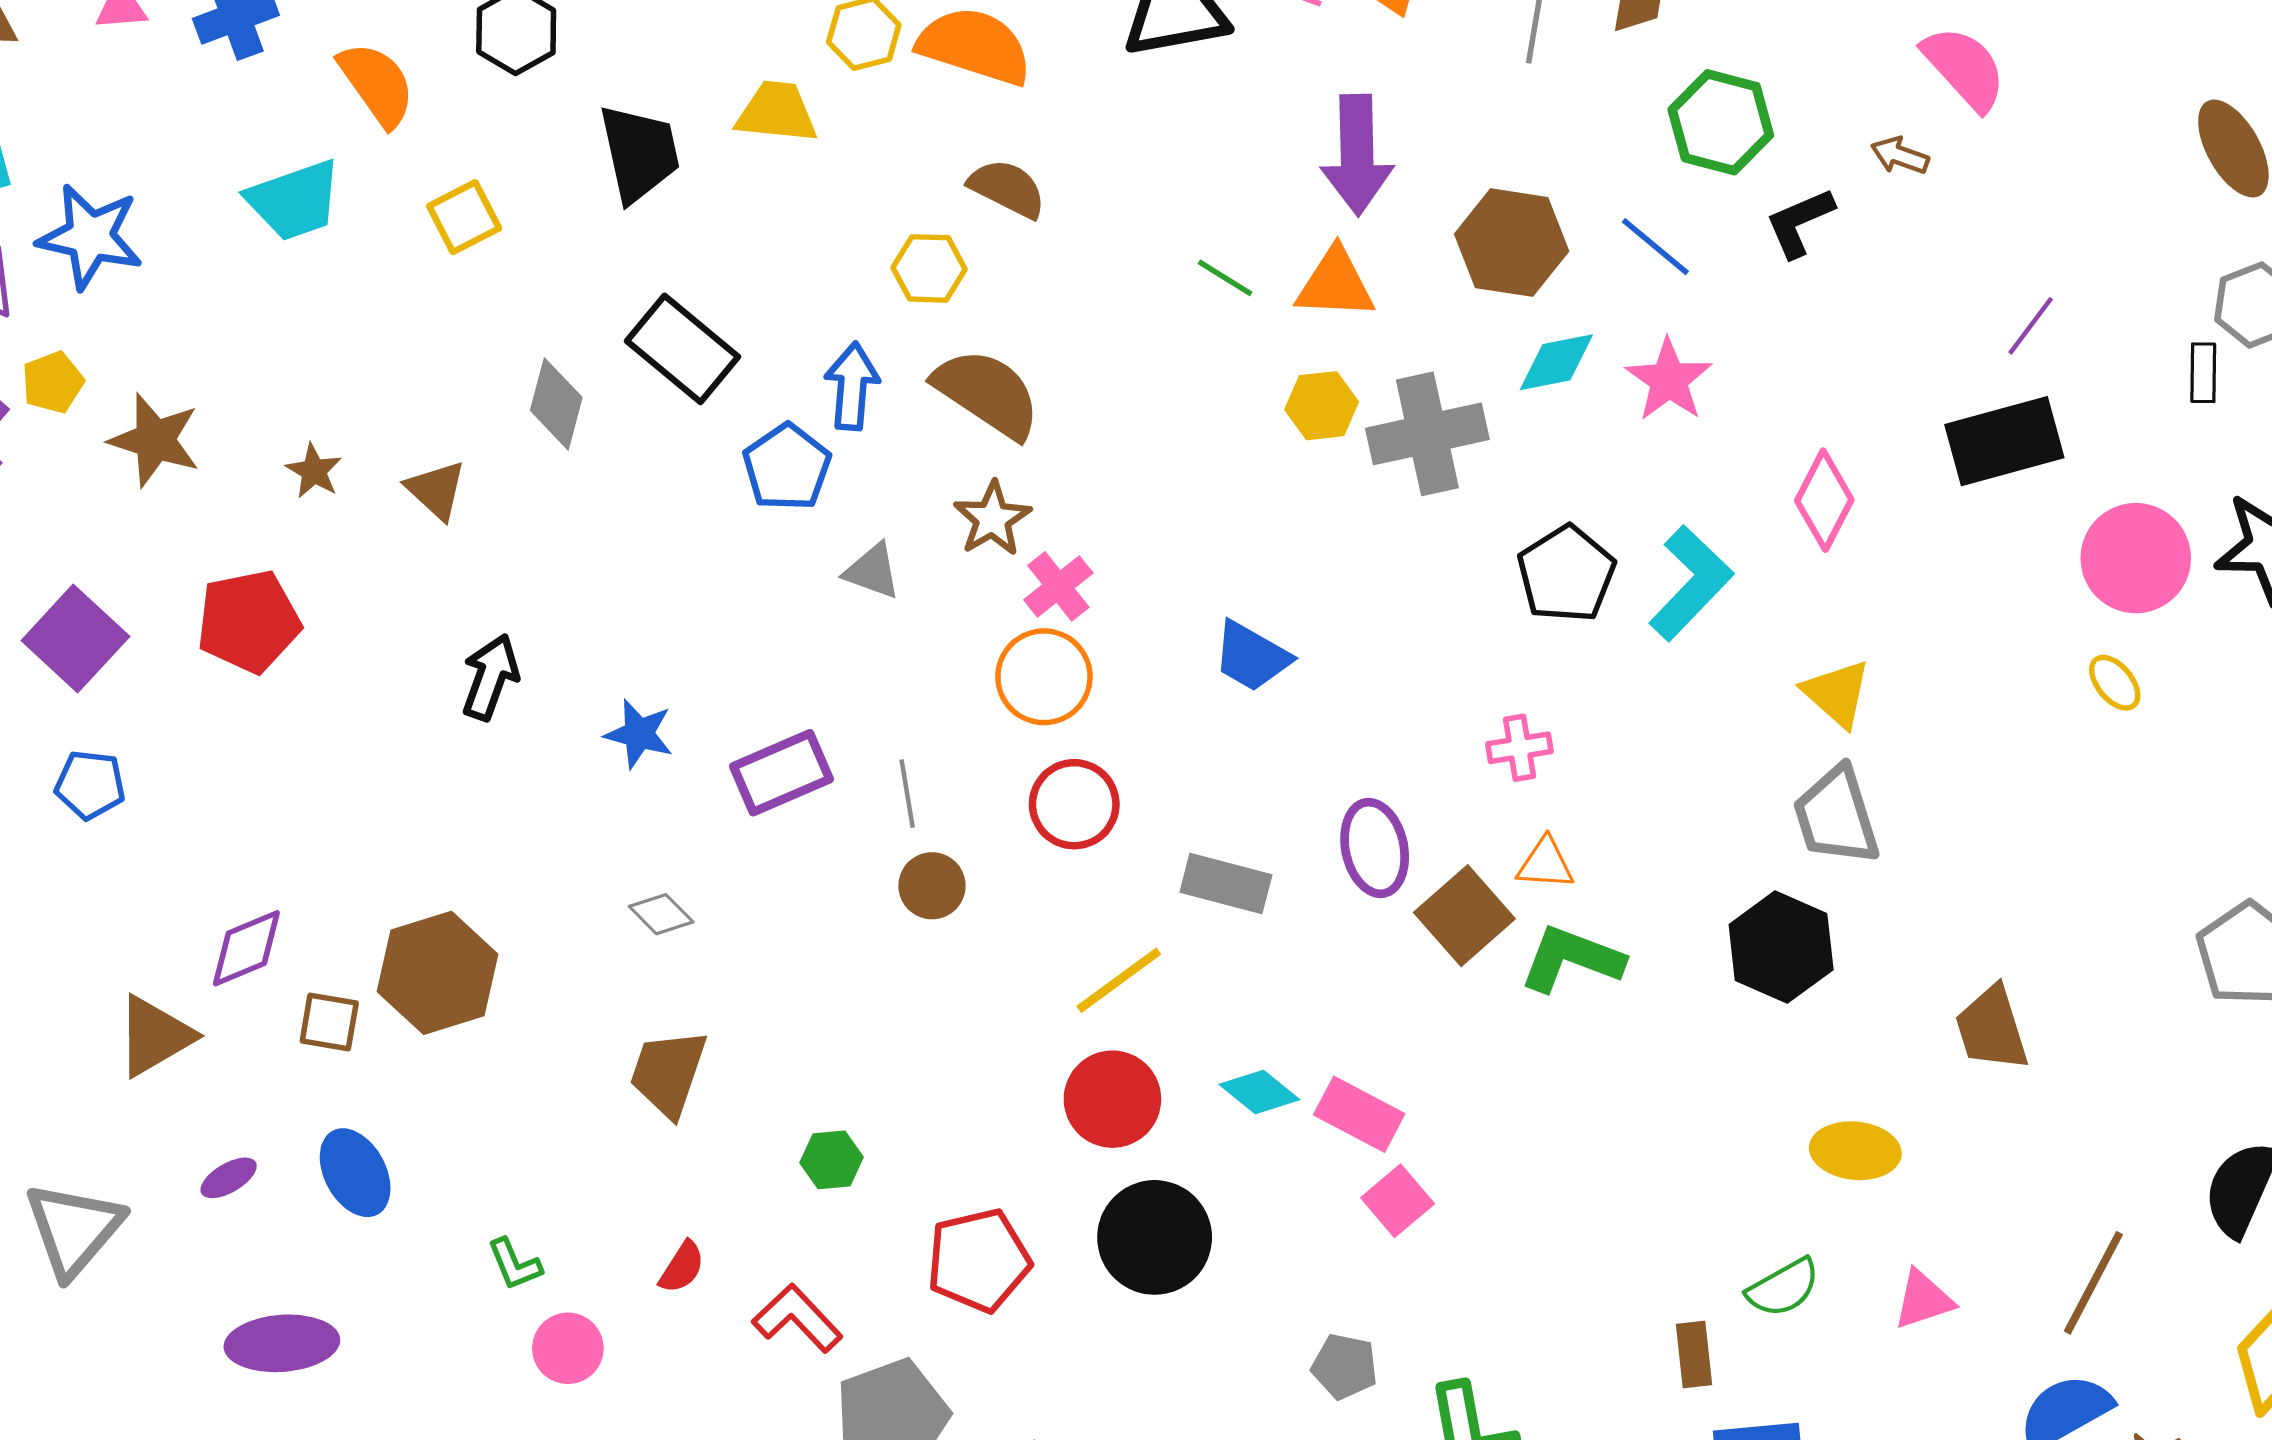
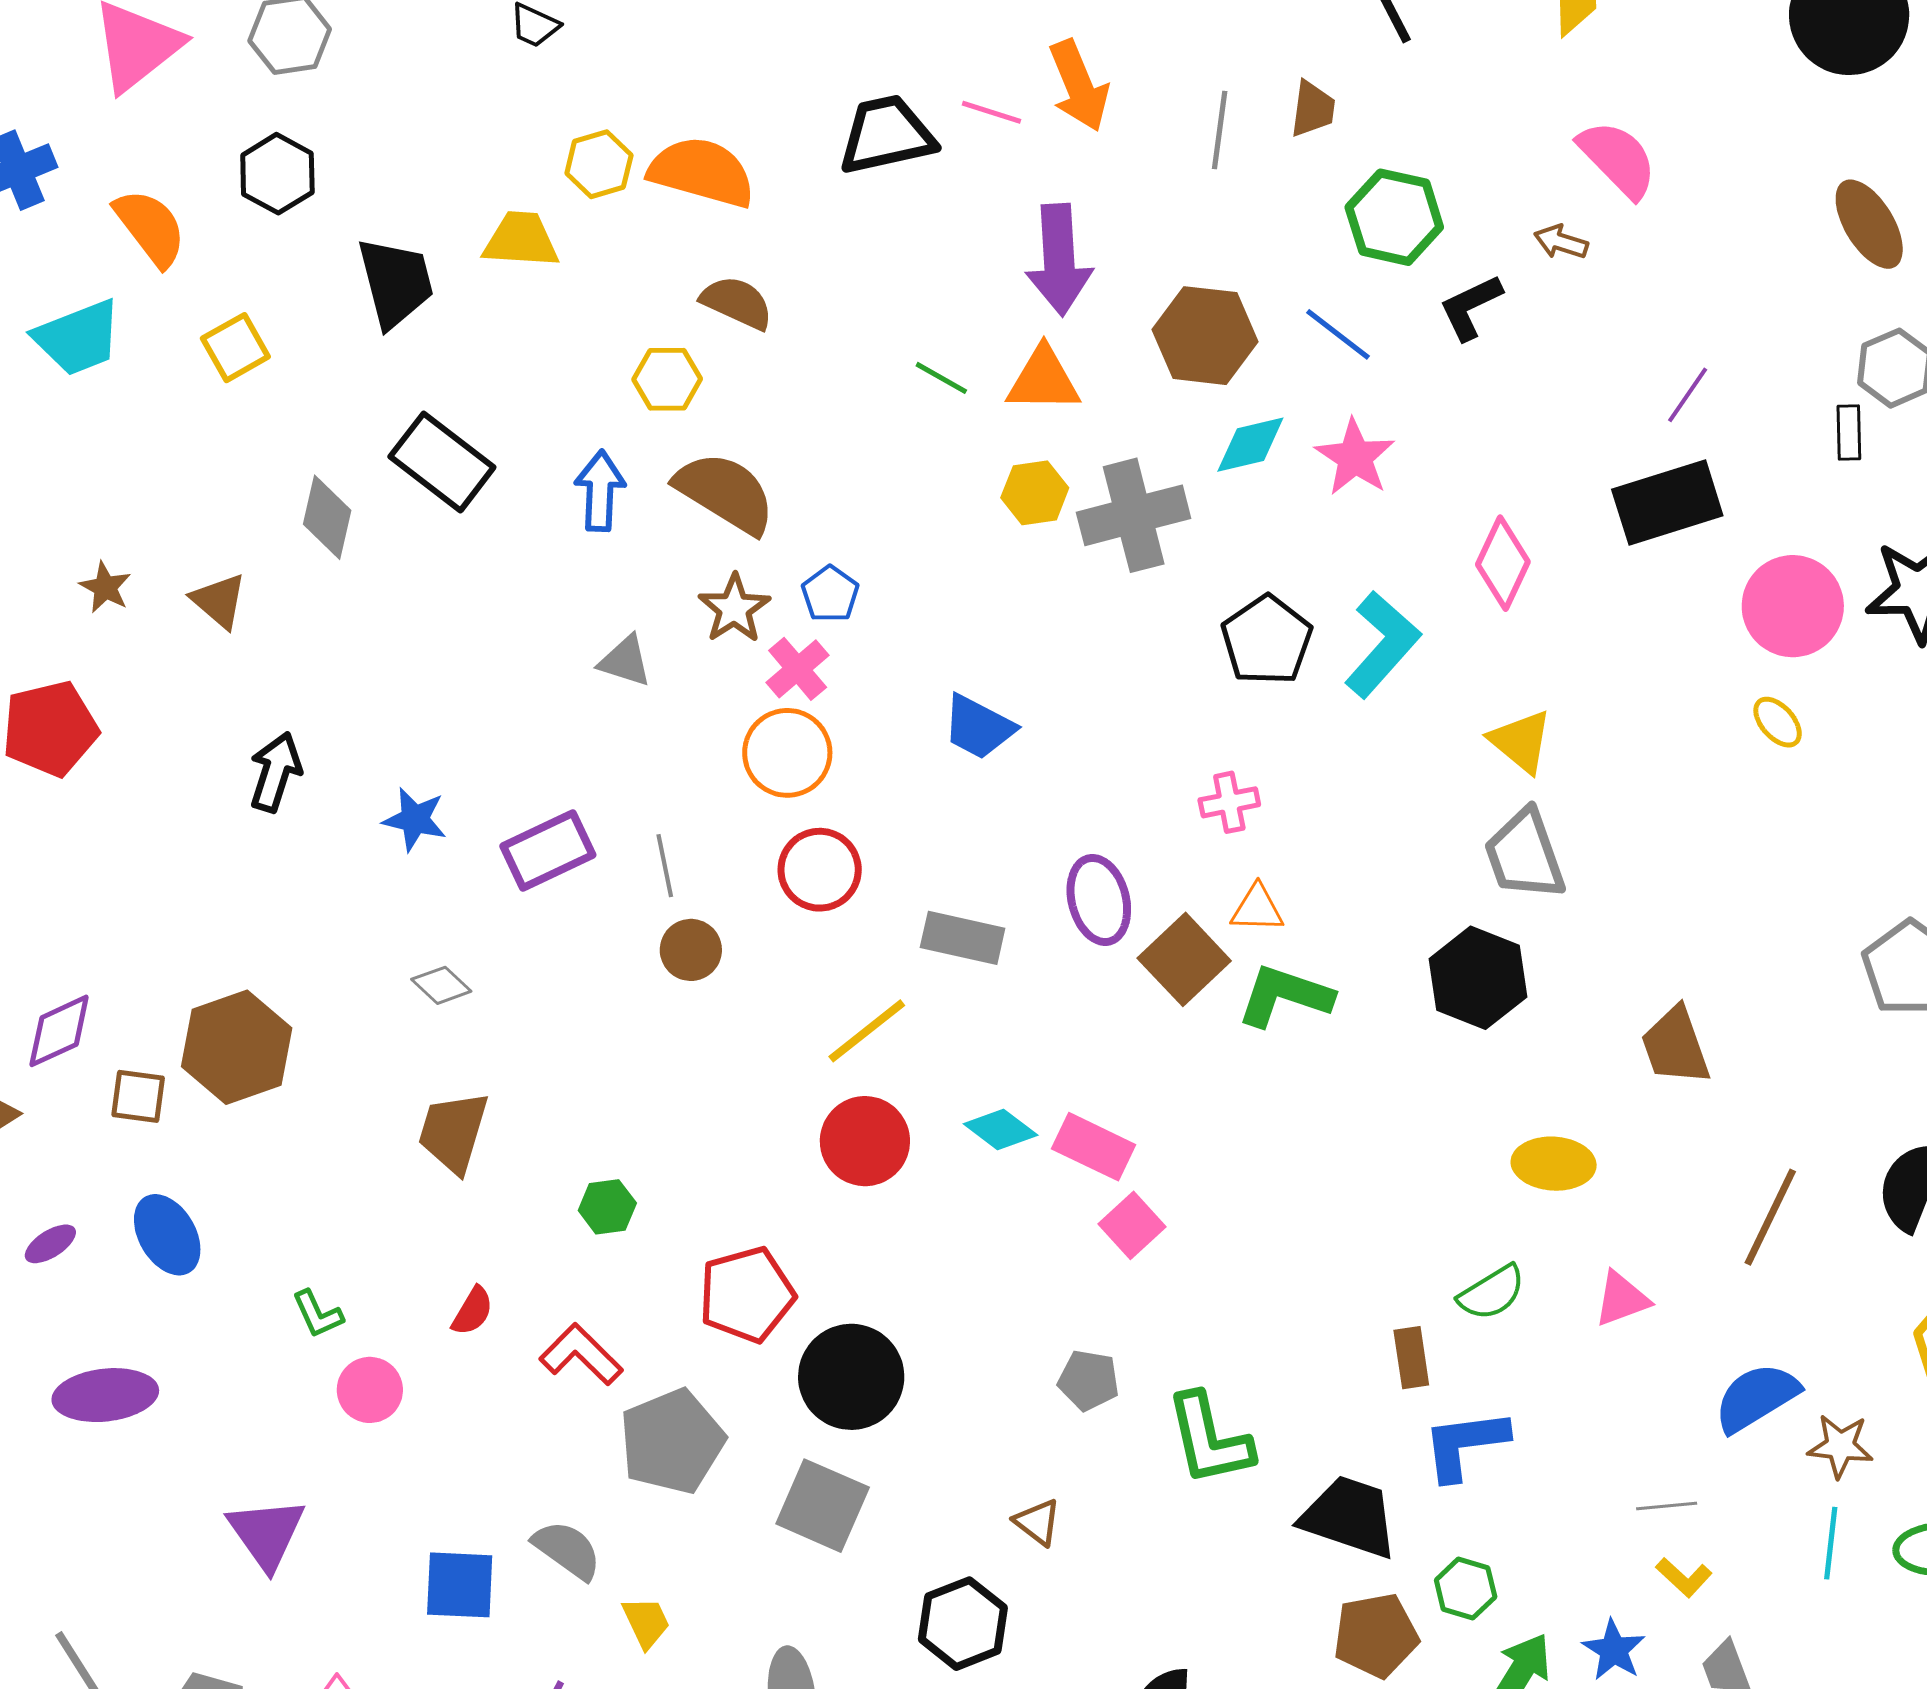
blue pentagon: (787, 467) -> (830, 594), moved, size x0.7
black circle: (1155, 1237) -> (851, 1377), moved
brown line: (2093, 1283) -> (1770, 1217), moved

